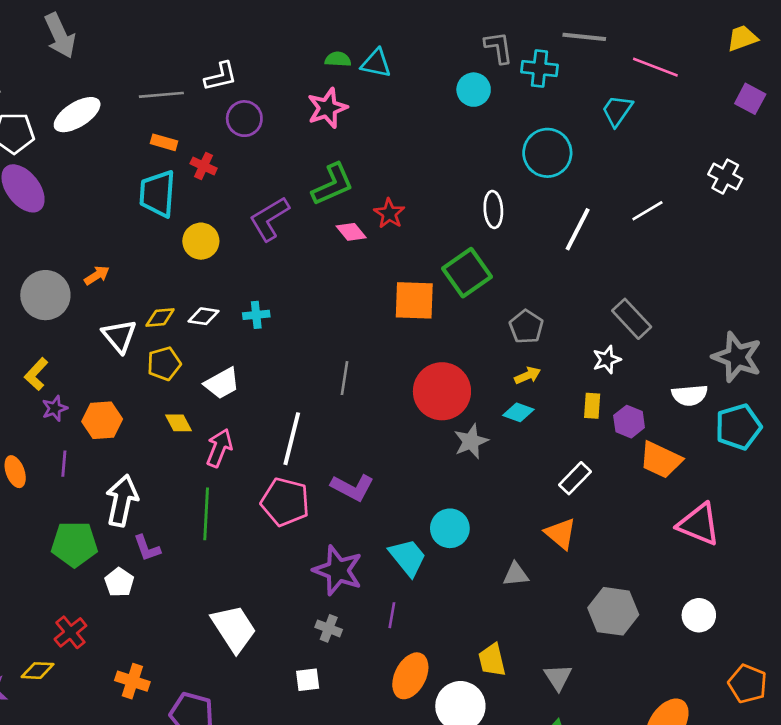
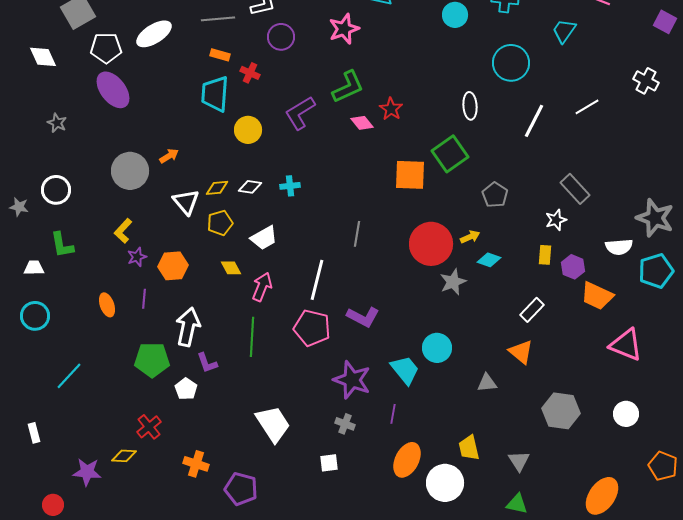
yellow arrow: (528, 375) -> (470, 237), moved

